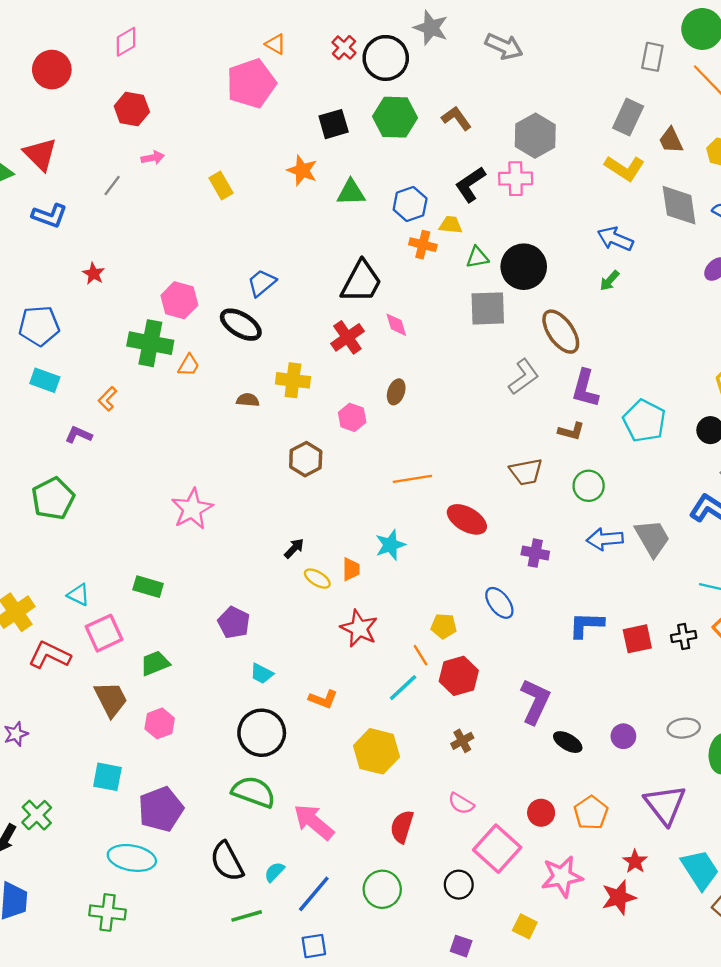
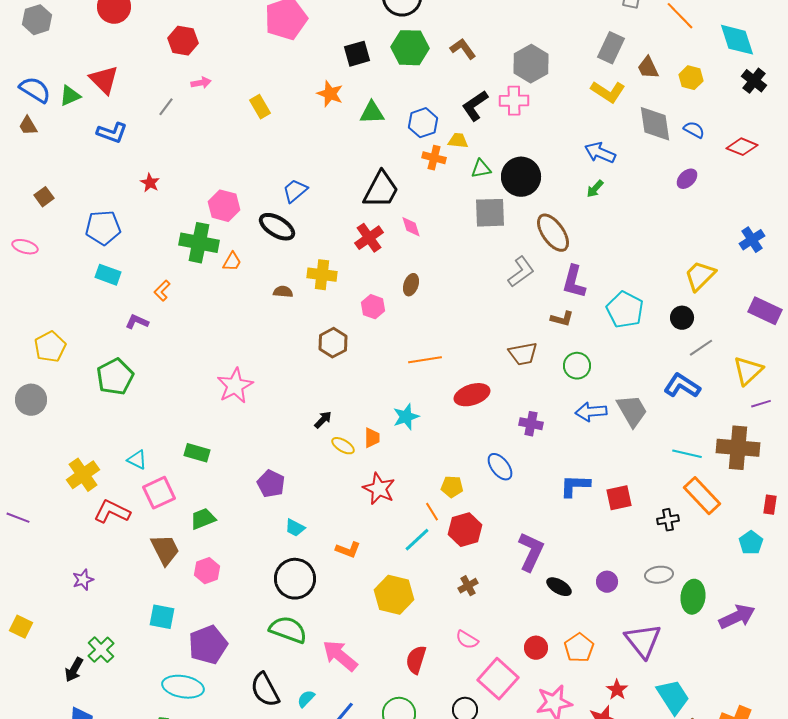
red ellipse: (467, 519) -> (472, 395), turned -48
black cross: (684, 637) -> (668, 520), moved

